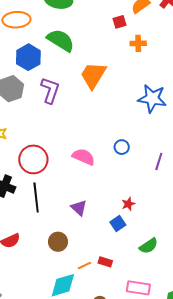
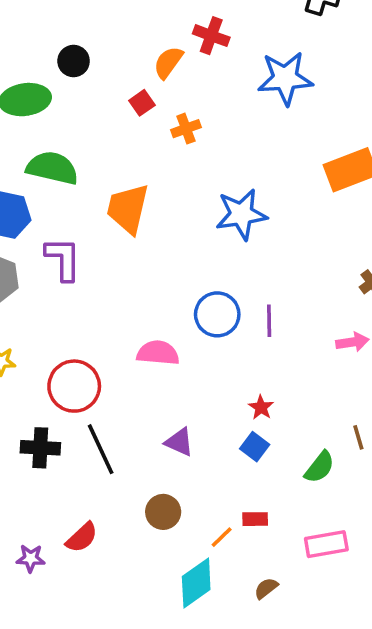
blue circle: (122, 147) -> (217, 314), size x1.6
purple line: (159, 161) -> (269, 321), moved

